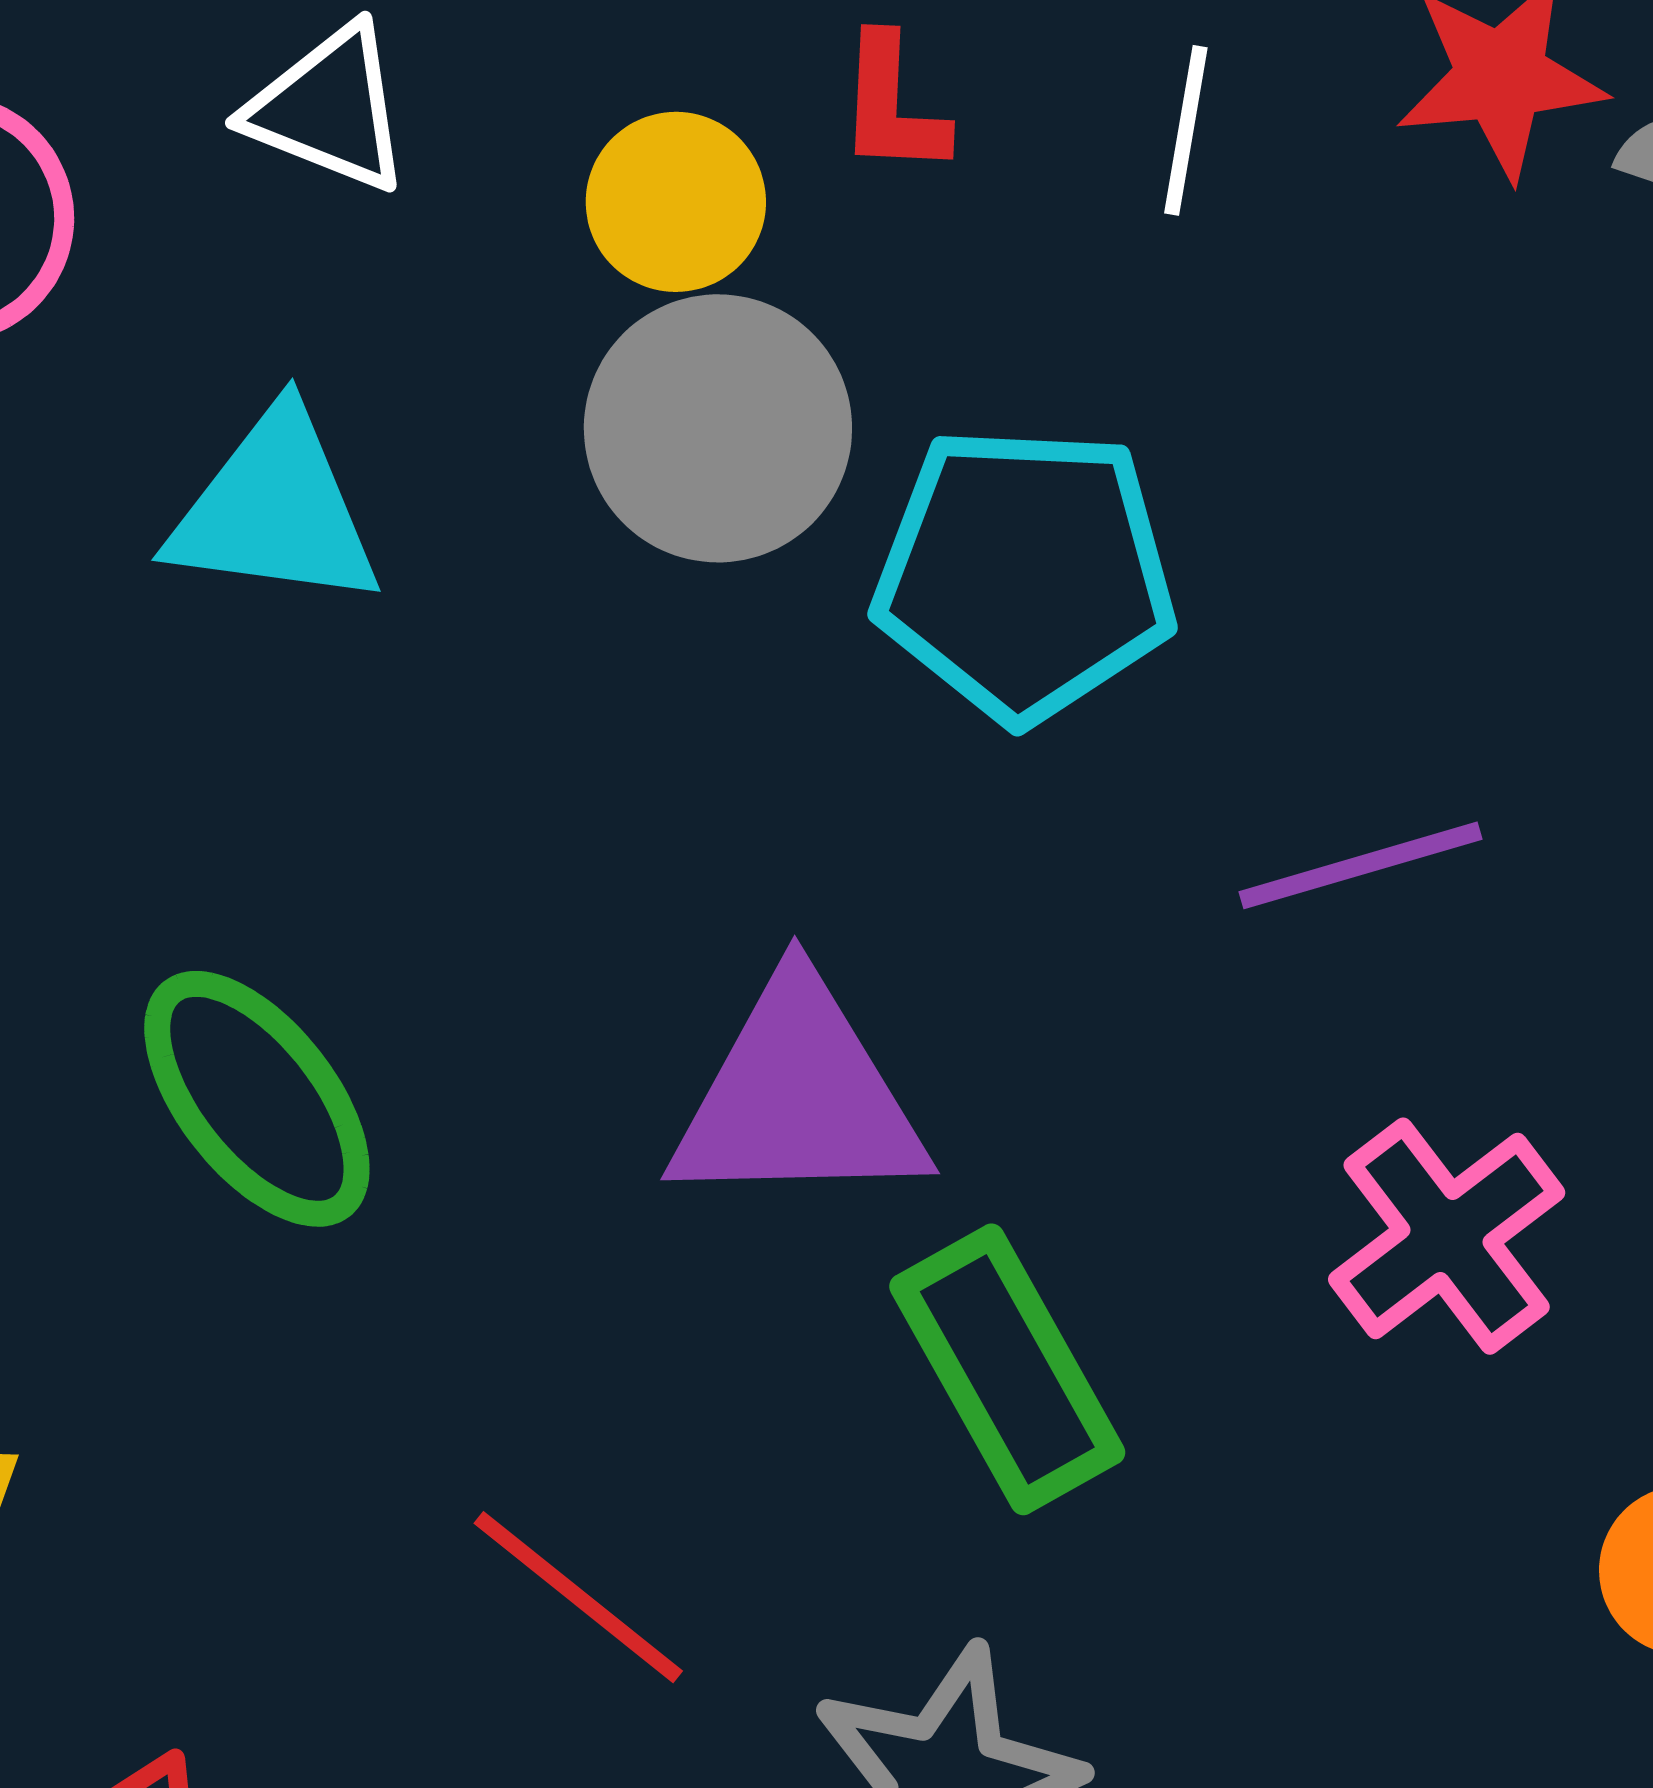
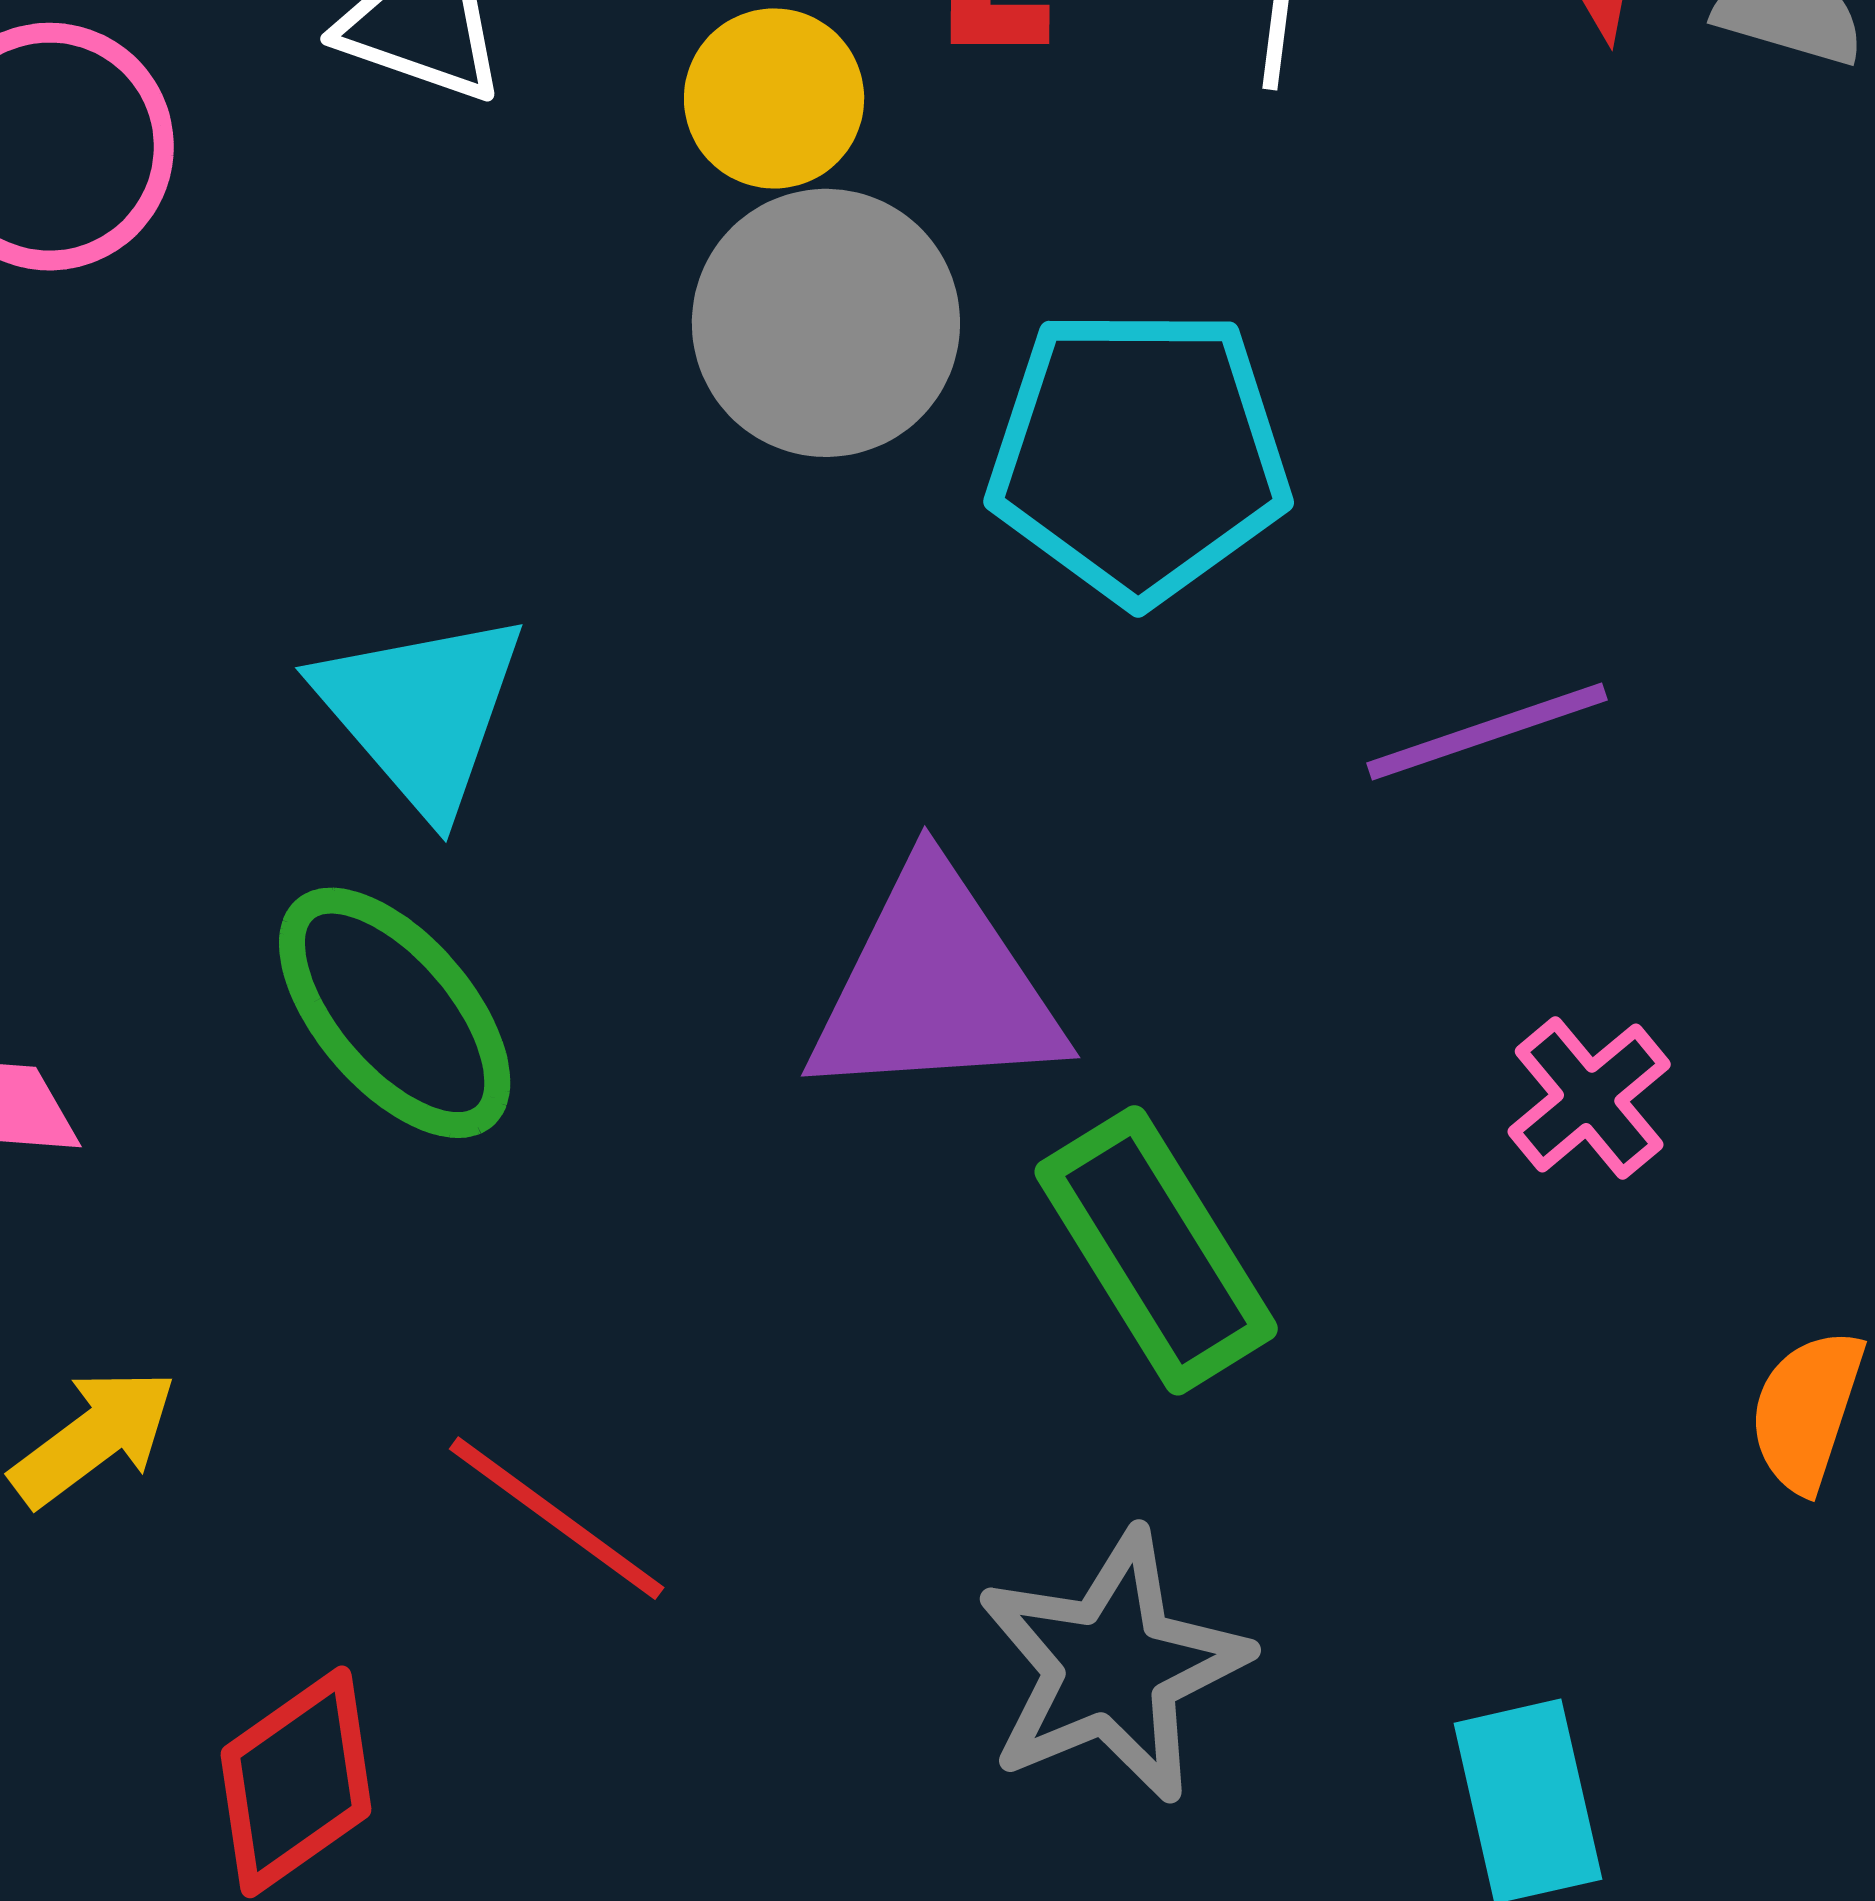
cyan triangle: (275, 510) -> (421, 712), moved, turned 44
pink cross: (1447, 1236) -> (1589, 1098), size x0.7
red line: (578, 1597) -> (557, 1518), moved

